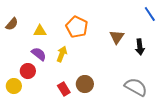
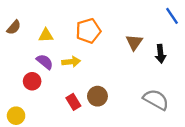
orange pentagon: (77, 27) -> (88, 31), turned 30
yellow arrow: (62, 54) -> (71, 62), turned 63
yellow circle: (14, 86) -> (16, 116), moved

